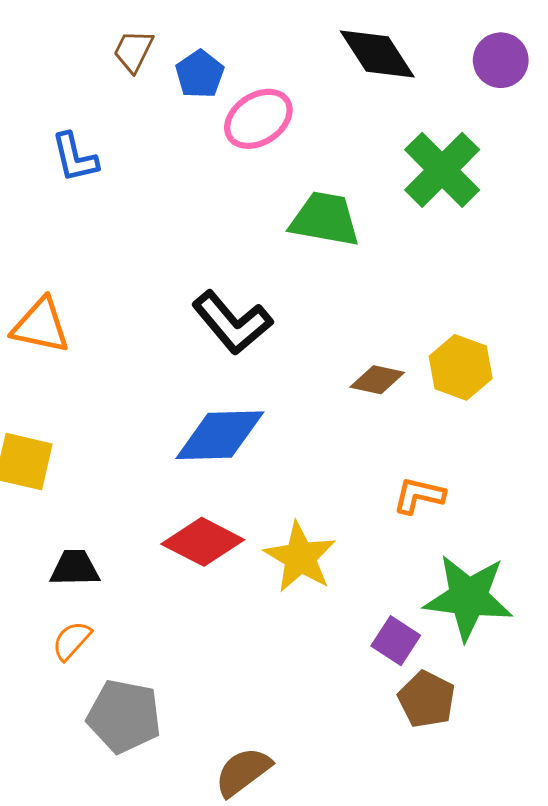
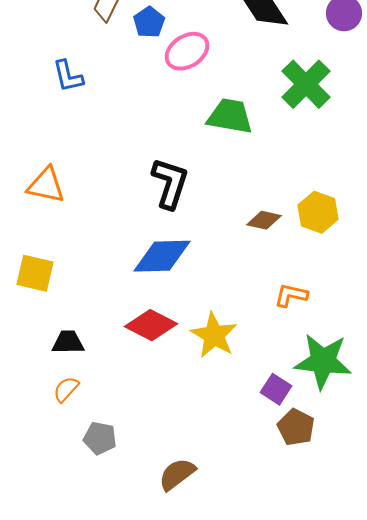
black L-shape: (232, 323) -> (170, 183), turned -122
gray pentagon: (124, 716) -> (100, 438), size x0.7

